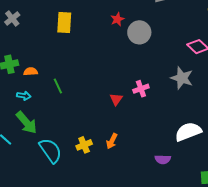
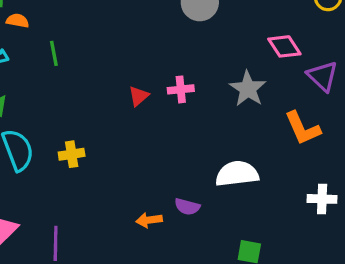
orange arrow: (112, 141) -> (149, 220), moved, turned 42

